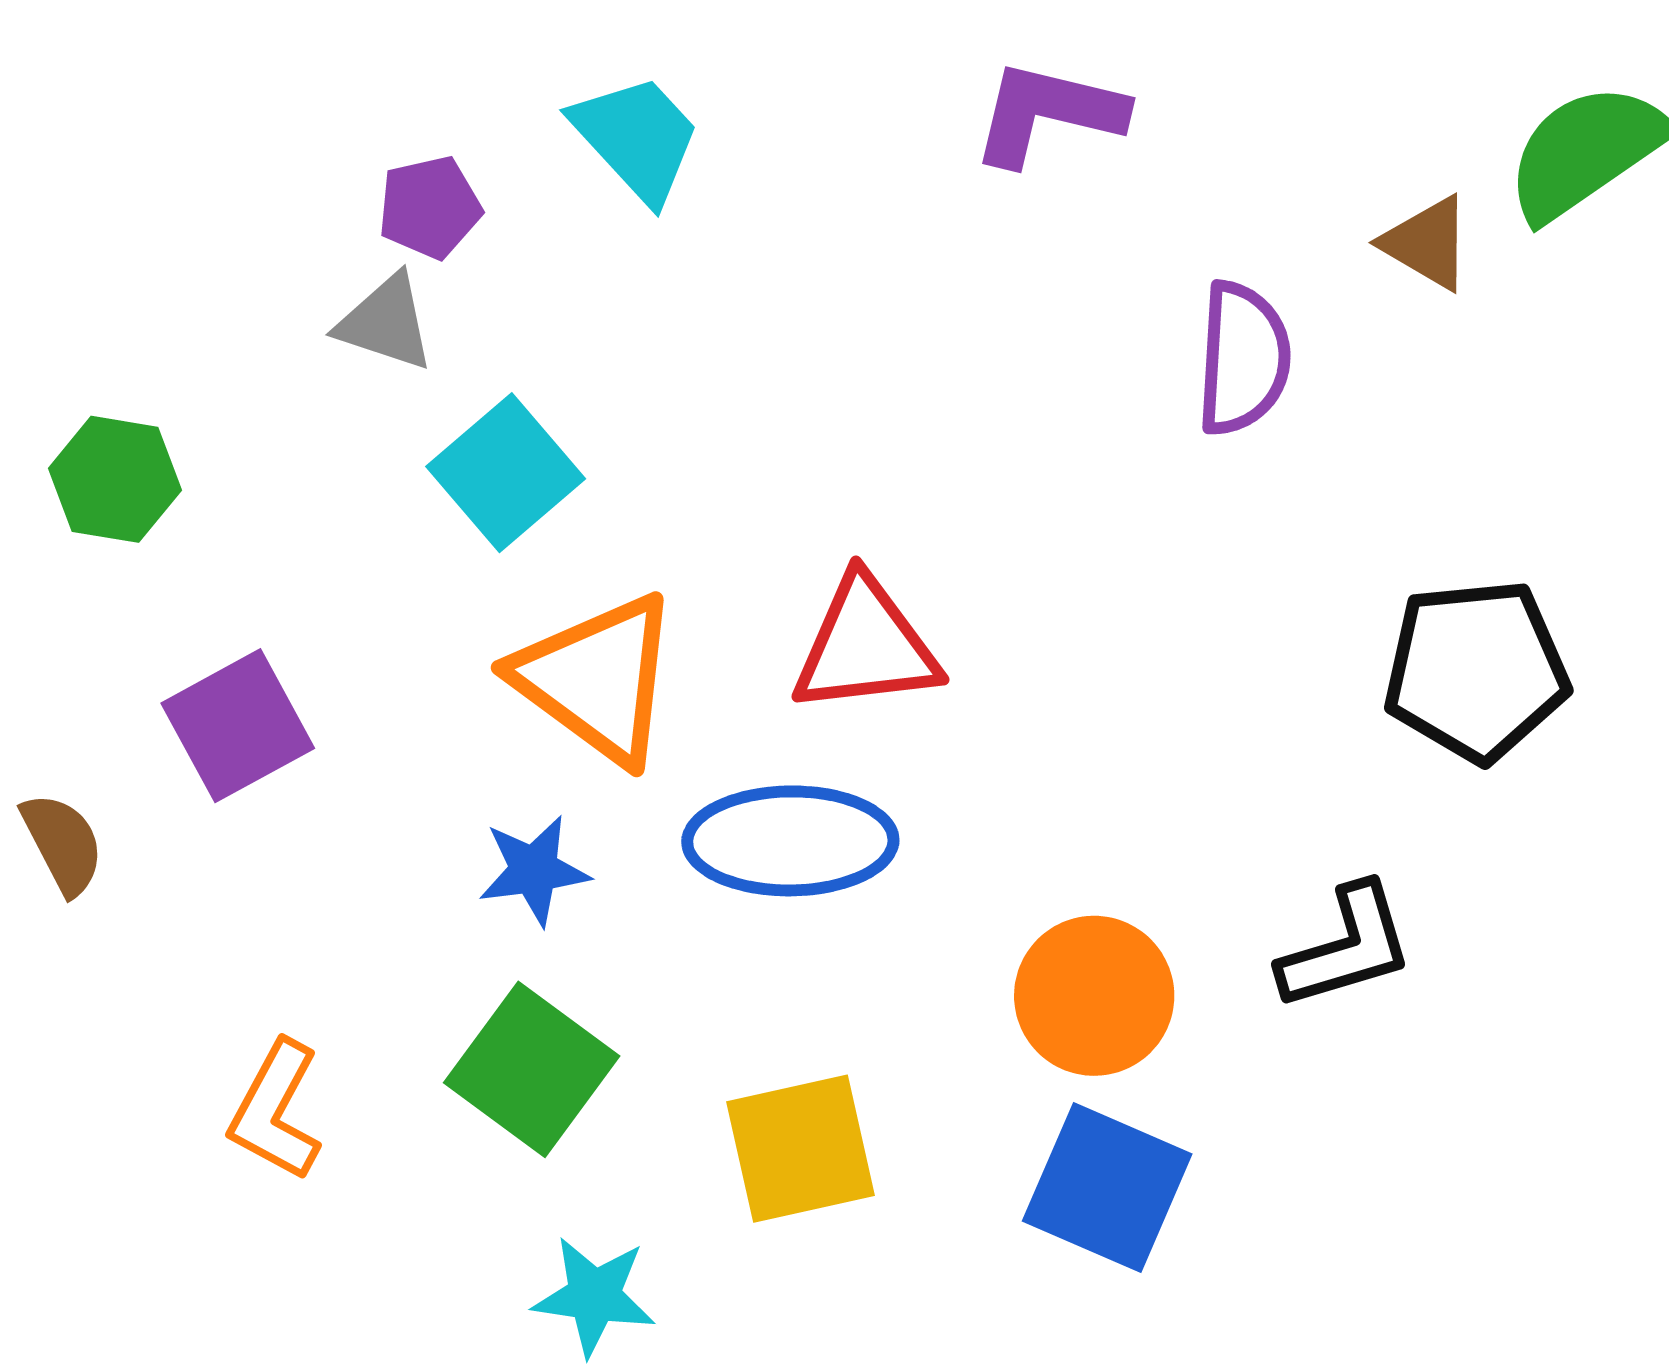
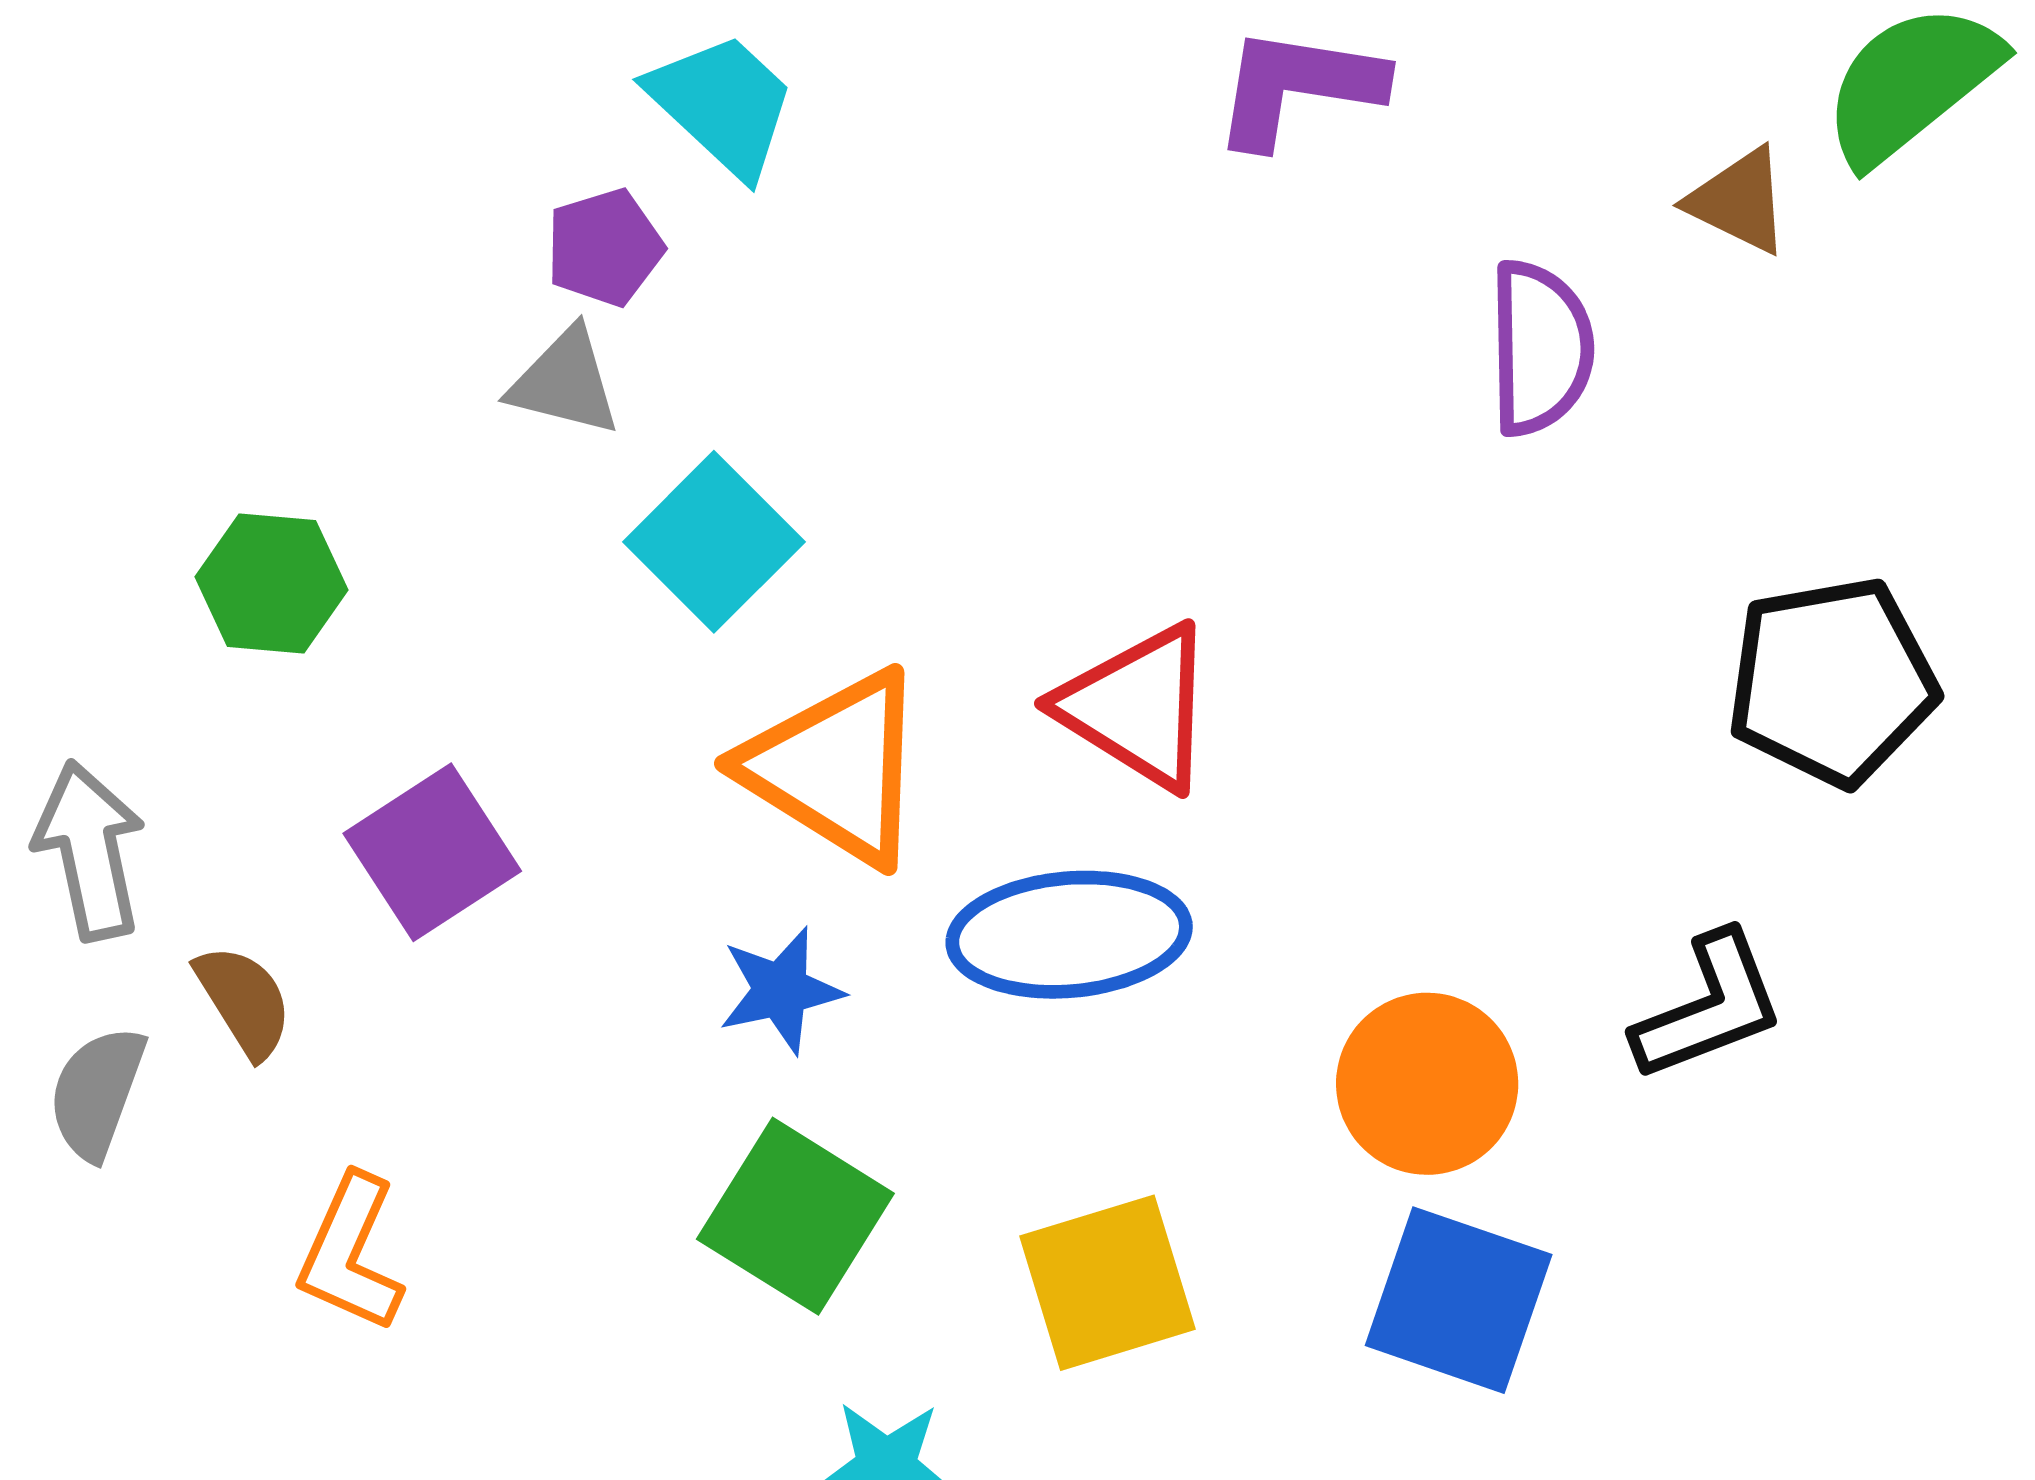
cyan trapezoid: (637, 138) -> (723, 104), moved
red triangle: (866, 646) -> (1137, 707), turned 43
orange L-shape: (276, 1111) -> (351, 1253), moved

